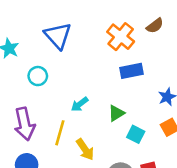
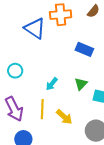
blue triangle: (58, 36) -> (35, 28), moved
orange cross: (121, 37) -> (61, 15), moved, turned -30
blue rectangle: (131, 71) -> (84, 49), turned 48

